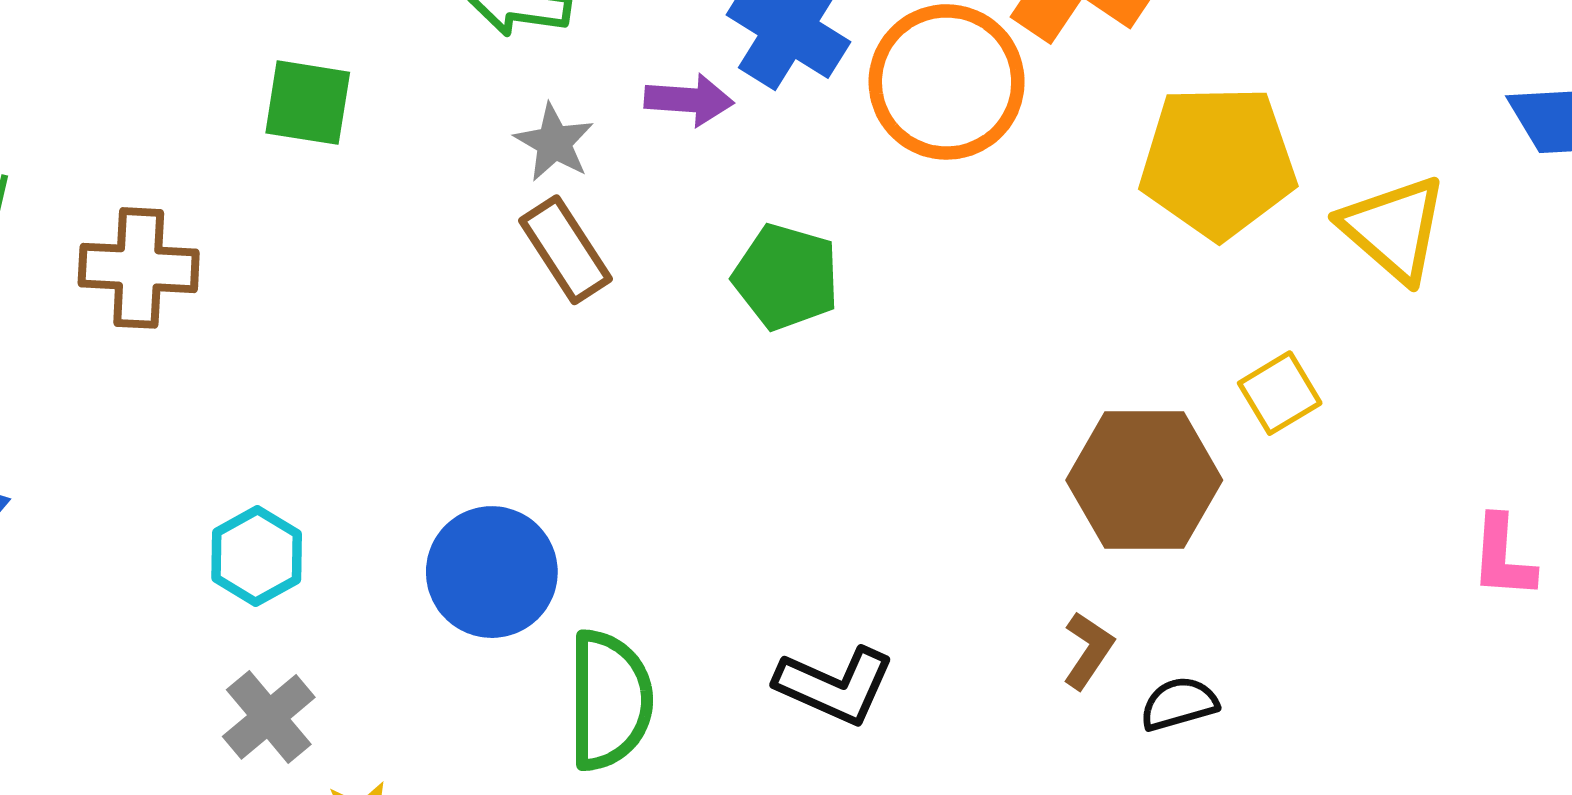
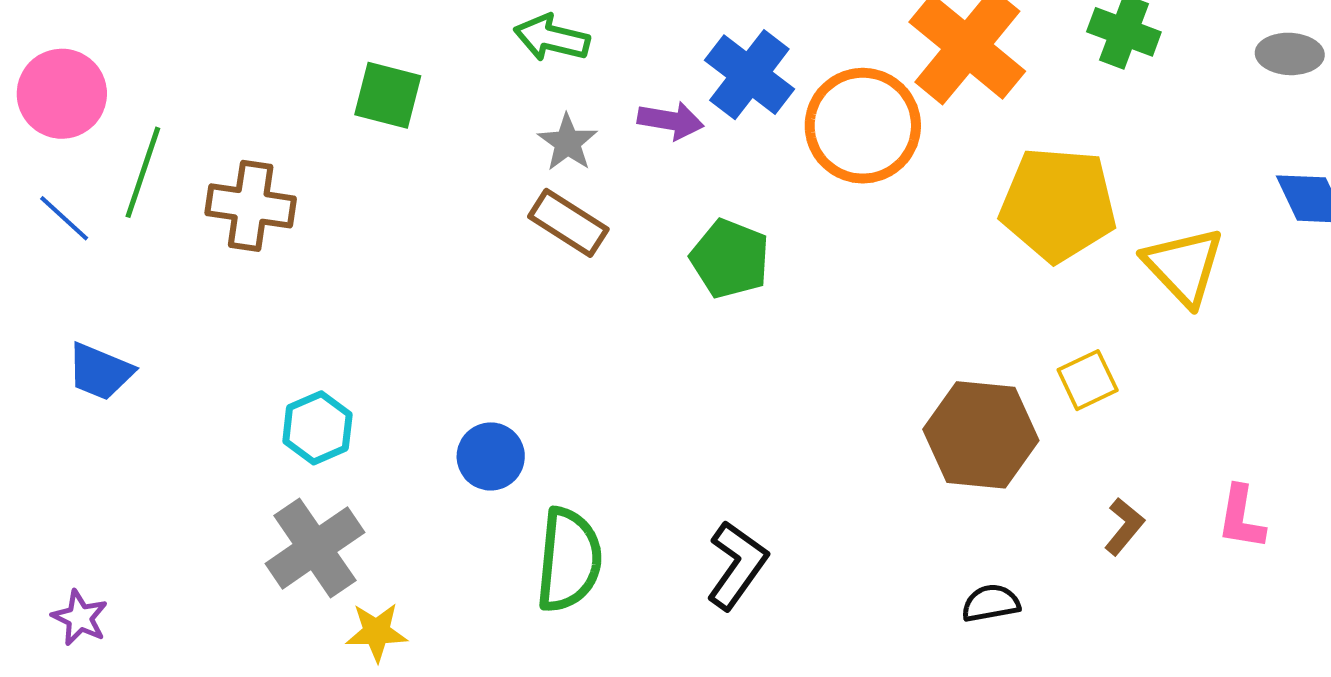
brown rectangle: (565, 250) -> (568, 223), turned -30
blue circle: (492, 572) -> (491, 456), size x0.7
brown L-shape: (1088, 650) -> (1124, 526), moved
black L-shape: (835, 686) -> (737, 565), turned -84
gray cross: (269, 717) -> (315, 548), size x1.4

